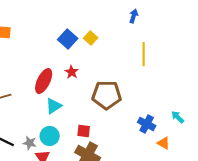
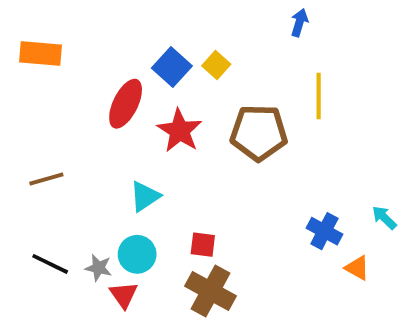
red star: (72, 72) -> (180, 131), size x1.6
red ellipse: (44, 81) -> (126, 104), moved
brown pentagon: (107, 95) -> (259, 133), moved

